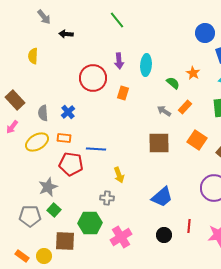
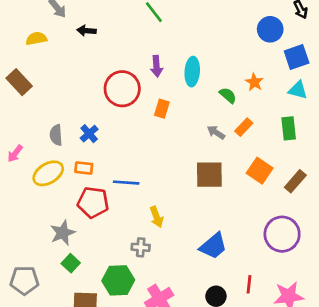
yellow semicircle: (33, 56) -> (36, 39), moved, turned 77
brown rectangle: (15, 100) -> (19, 82), moved
gray pentagon: (30, 216) -> (24, 280), moved

